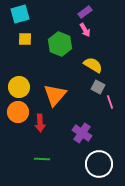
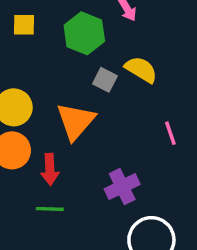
gray square: (98, 87) -> (105, 80), moved
purple cross: (82, 133) -> (122, 187), turned 30
green line: (42, 159) -> (50, 209), moved

